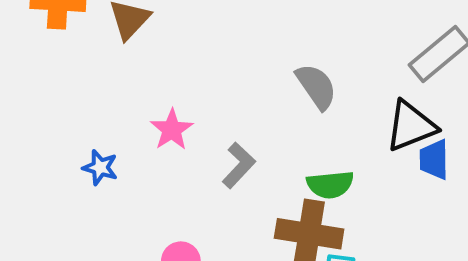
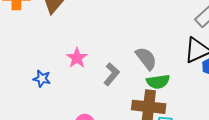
gray semicircle: (316, 86) -> (146, 58), moved

